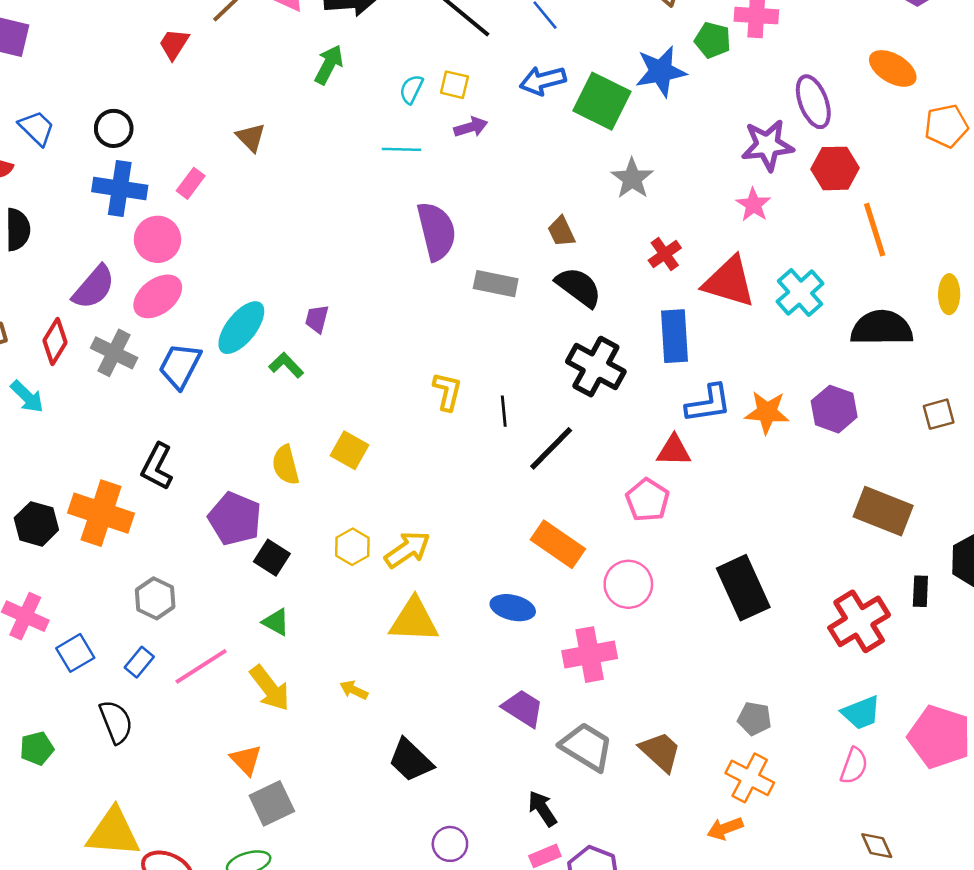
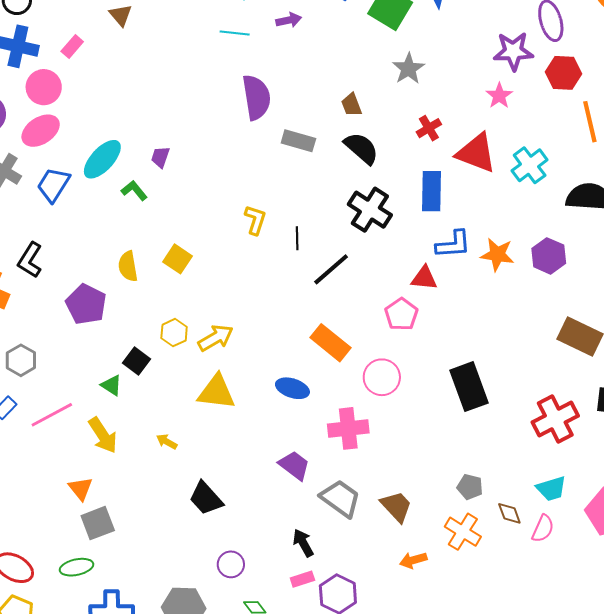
black square: (272, 558) -> (136, 361), moved
orange arrow: (725, 828) -> (413, 560), moved
brown diamond: (877, 846) -> (509, 513), moved

